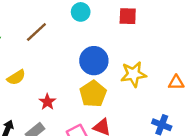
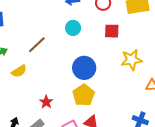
yellow star: (134, 74) -> (132, 60), moved
yellow semicircle: (16, 77) -> (19, 71), moved

